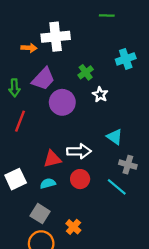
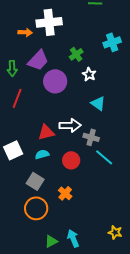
cyan triangle: (115, 137) -> (98, 103), moved
gray cross: (128, 165) -> (91, 137), moved
red circle: (80, 179) -> (71, 160), moved

